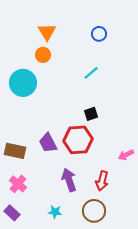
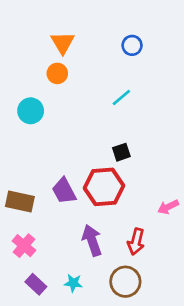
cyan circle: (23, 83) -> (31, 111), size x0.7
purple rectangle: (12, 213) -> (36, 284), moved

